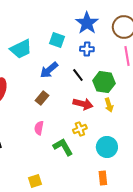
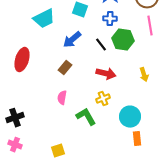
green hexagon: (104, 82) -> (123, 40), moved
yellow arrow: (109, 105) -> (144, 75), moved
orange rectangle: (103, 178) -> (137, 139), moved

